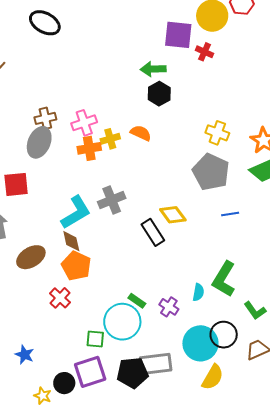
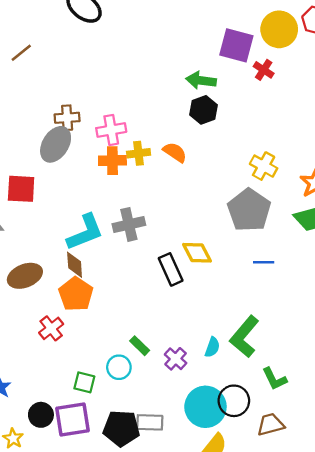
cyan circle: (122, 322) -> (119, 367), size x0.6
gray rectangle: (156, 364) -> (150, 422), size x0.7
black circle: (64, 383) -> (41, 415), moved

